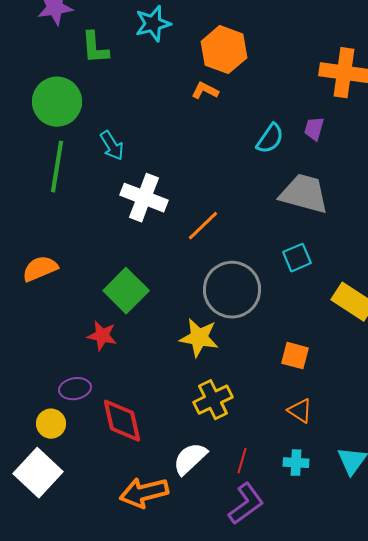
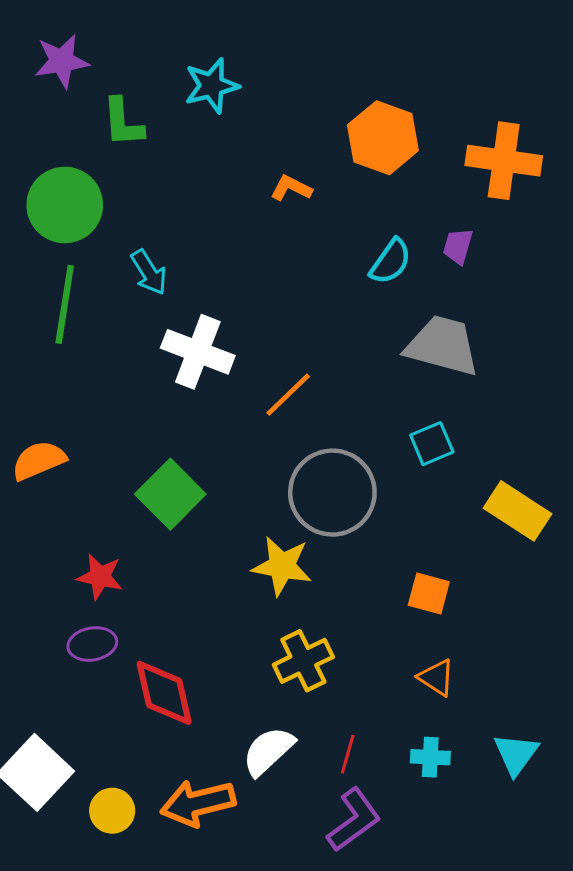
orange hexagon: (224, 50) -> (383, 138), moved
red star: (102, 336) -> (100, 577), moved
yellow circle: (51, 424) -> (112, 811), moved

